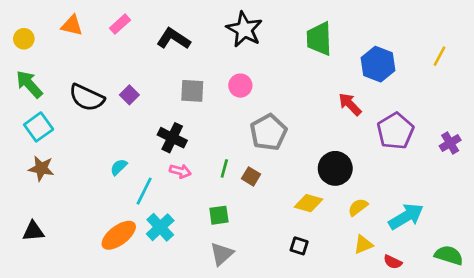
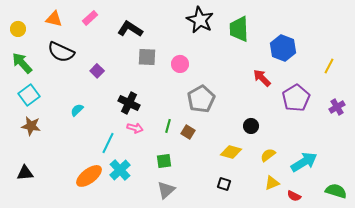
black star: (244, 29) -> (200, 20), moved
yellow line: (439, 56) -> (329, 66), moved
gray square: (192, 91) -> (147, 57), moved
black semicircle: (87, 98) -> (61, 52), moved
cyan semicircle: (119, 167) -> (77, 110), moved
black circle: (335, 168) -> (251, 126), size x0.6

